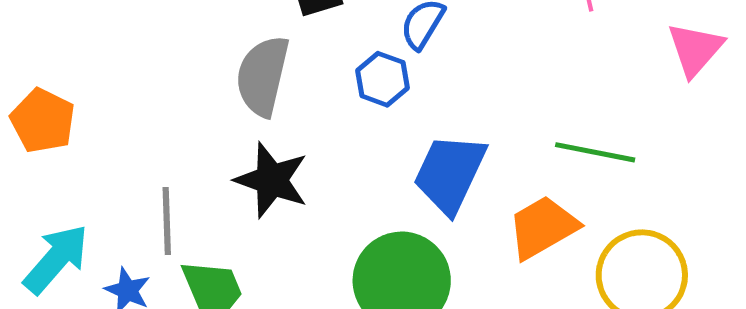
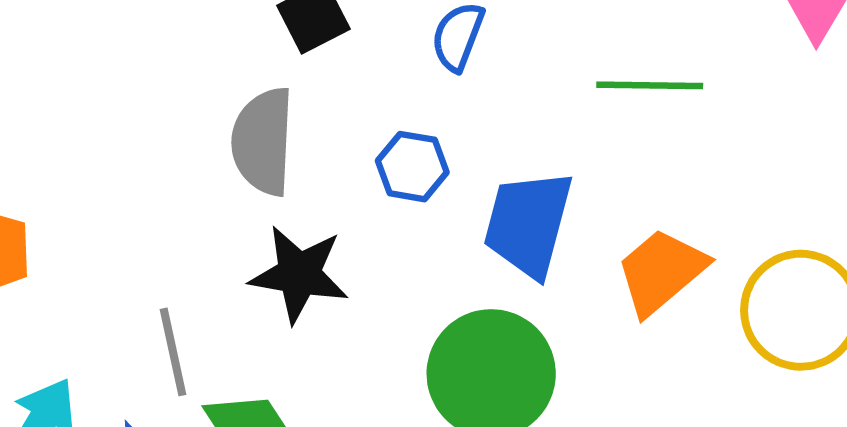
blue hexagon: (383, 79) -> (412, 167), moved
green line: (595, 152) -> (650, 85), moved

